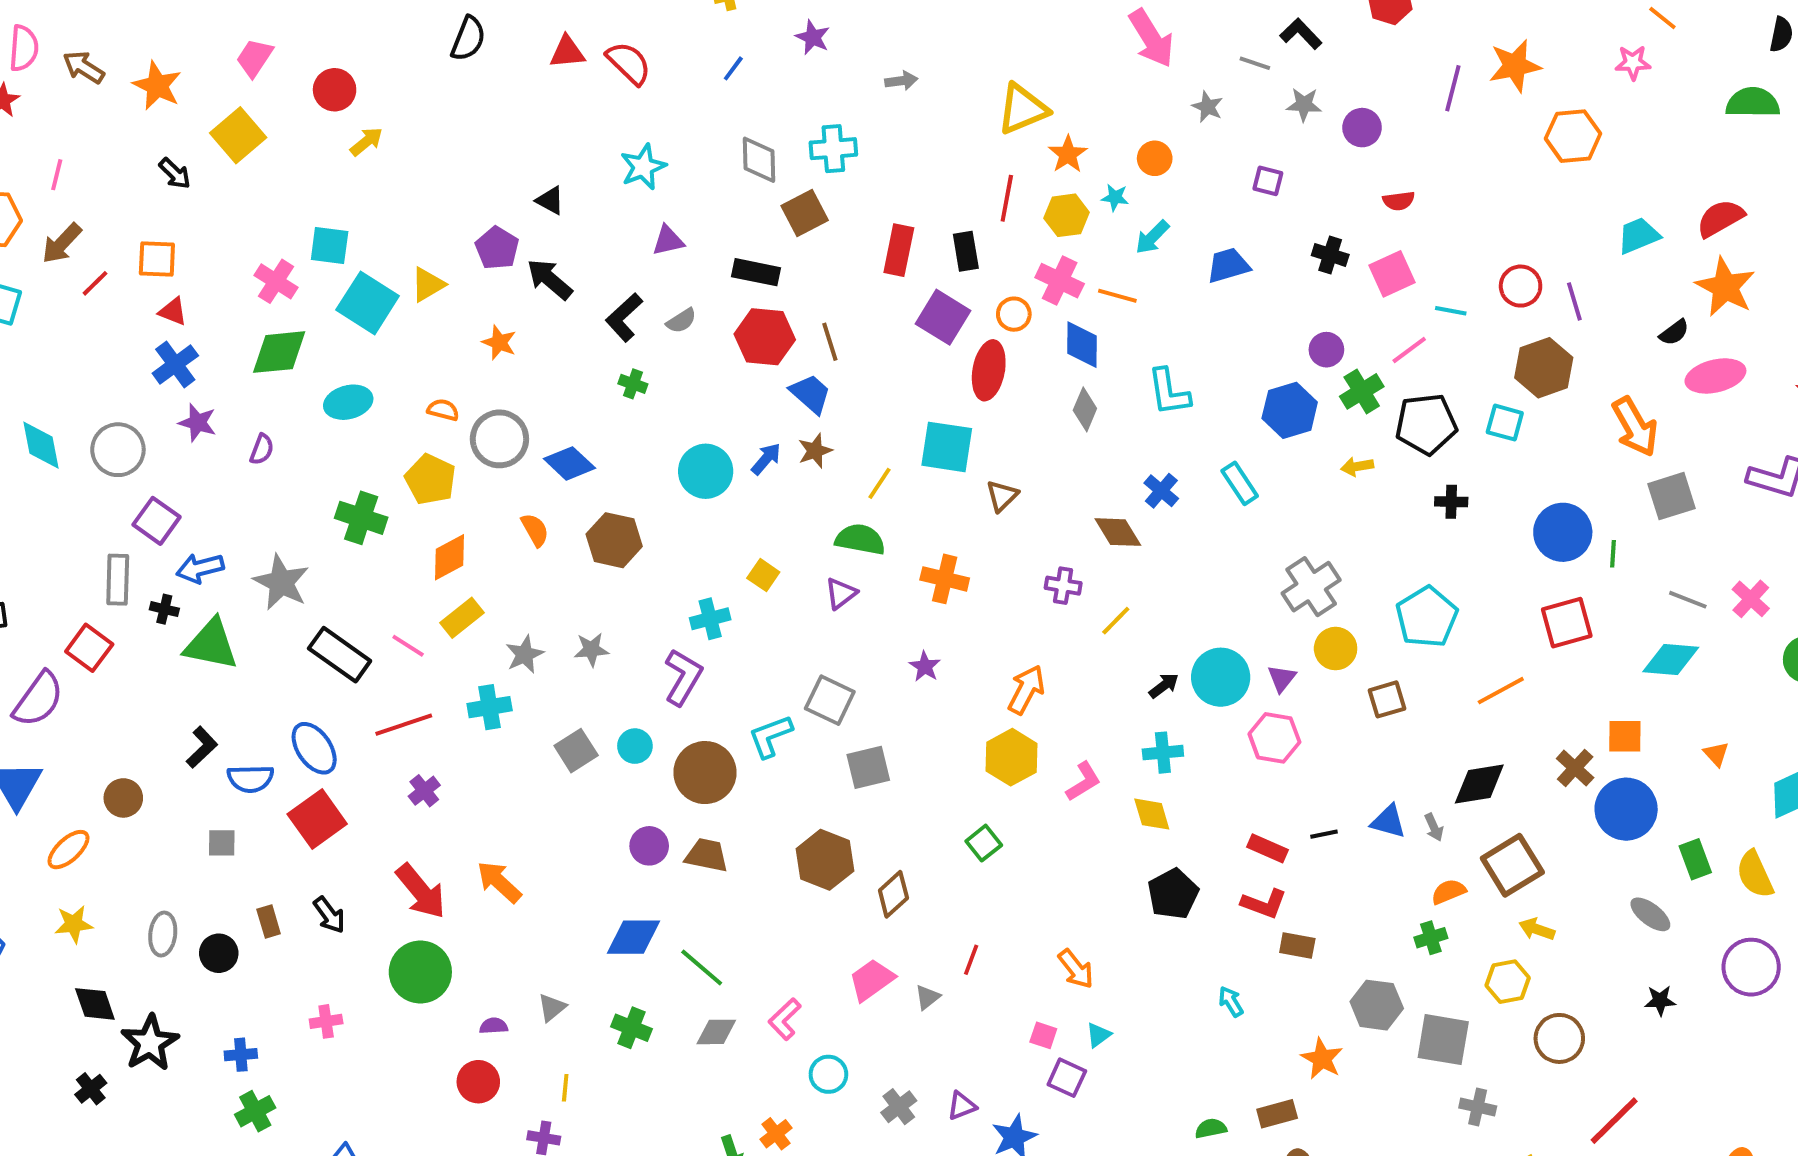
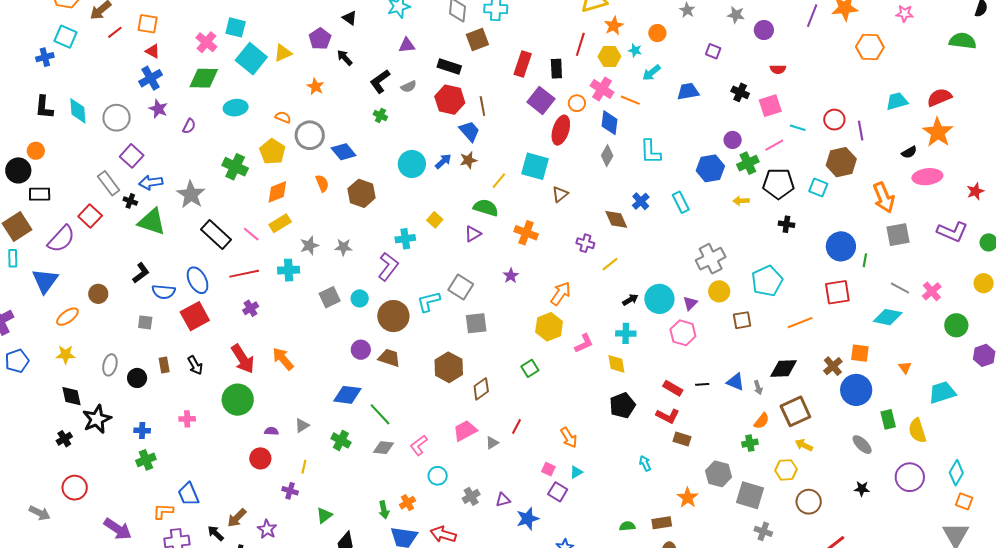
black arrow: (550, 279) -> (345, 58), size x0.7
gray rectangle: (118, 580) -> (109, 183), turned -45
orange semicircle: (1449, 892) -> (762, 421), turned 144

